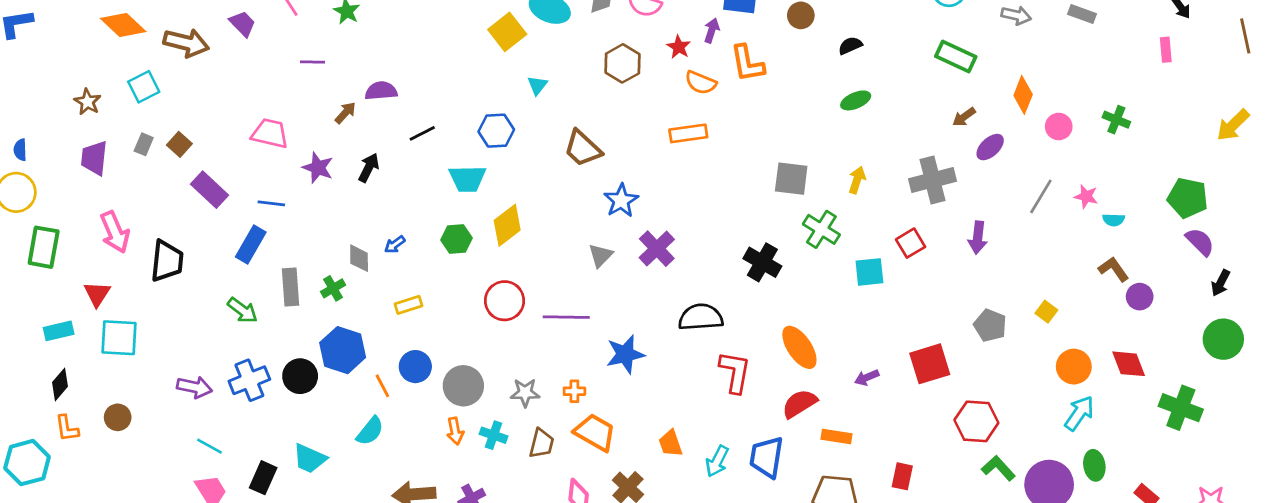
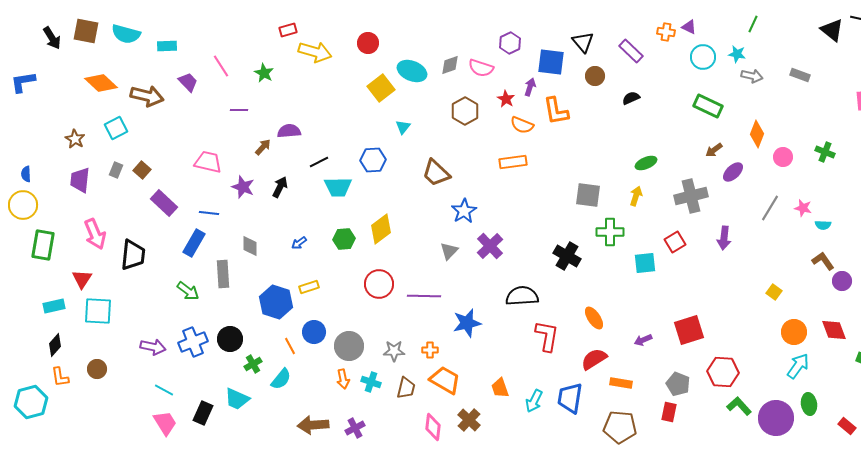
green ellipse: (856, 100) -> (646, 163), moved
cyan trapezoid: (467, 179) -> (338, 187), moved
green cross: (821, 229) -> (610, 232), turned -32
gray diamond: (359, 258) -> (250, 246), moved
green cross: (333, 288) -> (253, 364), moved
gray pentagon: (990, 325) -> (678, 384), moved
orange ellipse: (799, 347) -> (594, 318), size x0.7
blue hexagon: (343, 350) -> (276, 302), moved

